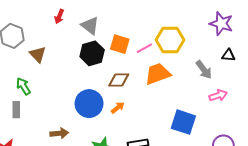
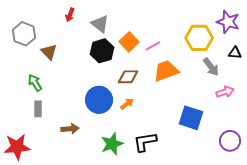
yellow hexagon: (170, 40) -> (199, 38), moved
orange square: (120, 44) -> (129, 42), turned 30
gray rectangle: (16, 110) -> (38, 109), moved

